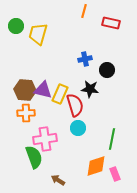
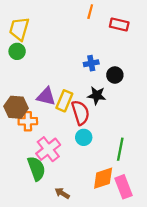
green circle: (16, 26) -> (17, 51), moved
yellow trapezoid: (38, 34) -> (19, 29), moved
brown hexagon: (25, 90) -> (16, 107), moved
pink cross: (45, 139) -> (48, 149), turned -30
pink rectangle: (115, 174) -> (123, 187), size x1.5

